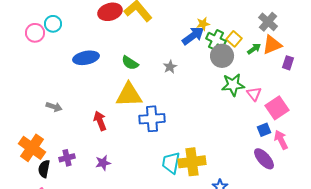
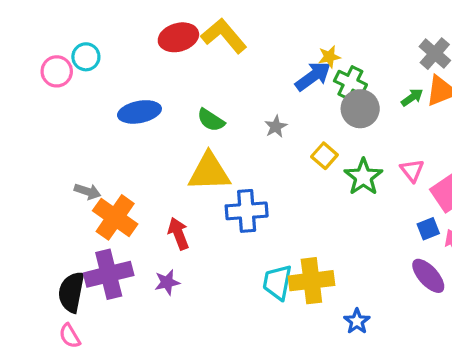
yellow square: (234, 39) -> (324, 156), moved
green star: (233, 85) -> (363, 177), moved, turned -30
red arrow: (100, 121) -> (178, 234), moved
orange cross: (32, 148) -> (115, 217), moved
purple cross: (67, 158) -> (109, 274), size x1.8
black semicircle: (44, 169) -> (71, 292), size x1.4

